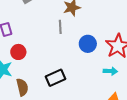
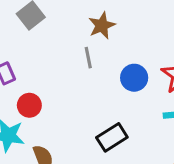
black rectangle: (55, 78) -> (112, 137), moved

